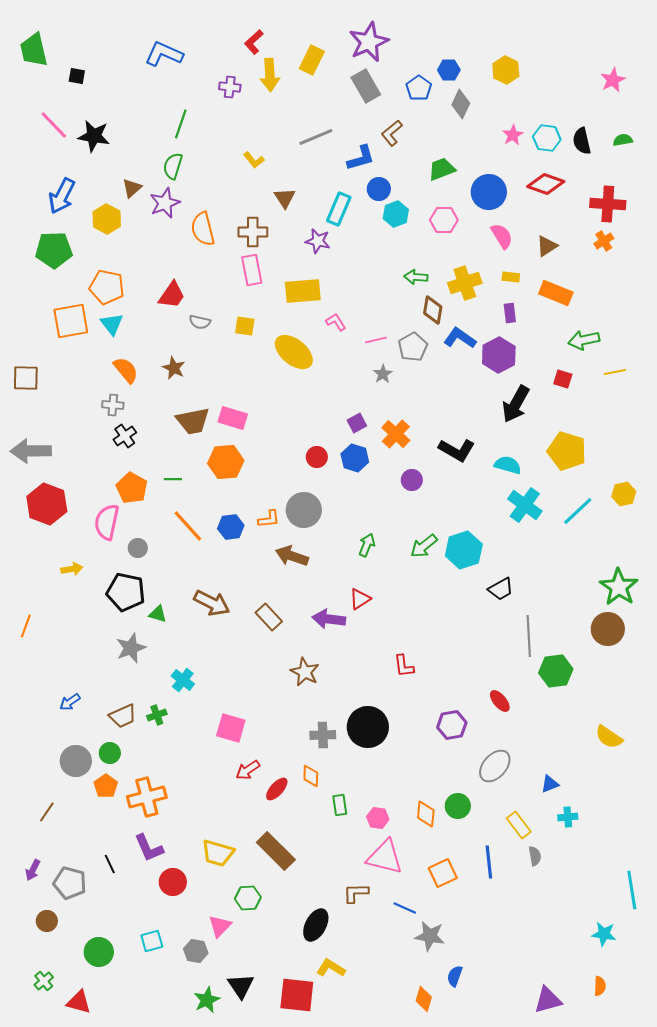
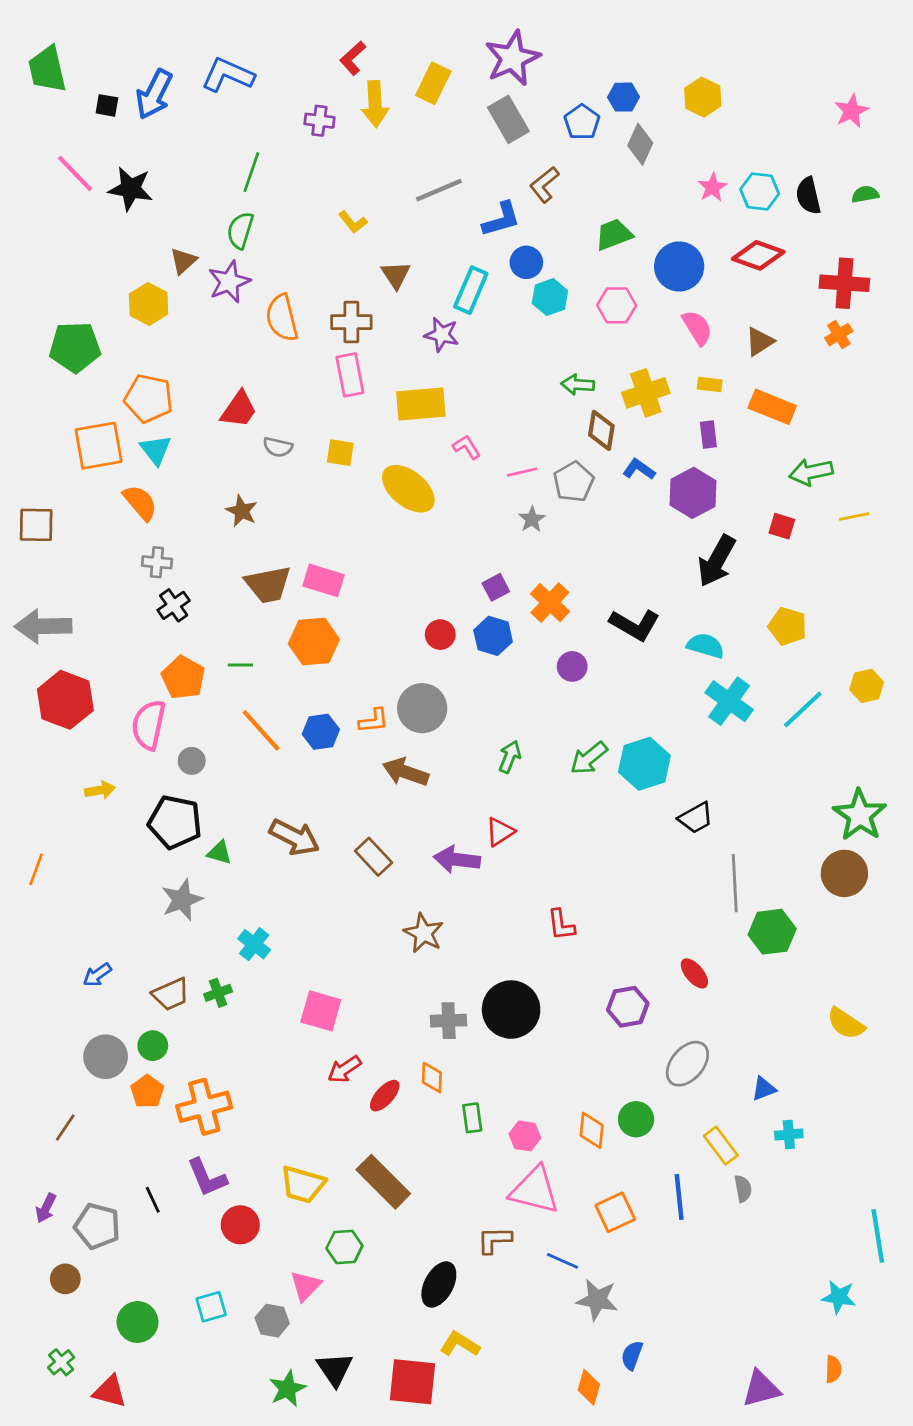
blue arrow: (62, 196) -> (154, 94), moved
blue L-shape: (460, 338) -> (639, 469), size x0.7
orange semicircle: (126, 370) -> (140, 503), moved
yellow pentagon: (567, 451) -> (787, 626), size x0.7

